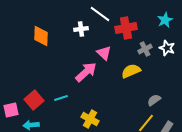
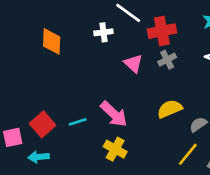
gray cross: (145, 49) -> (167, 60), moved
yellow semicircle: (131, 71) -> (170, 109), moved
pink arrow: (86, 72) -> (114, 114), moved, turned 85

